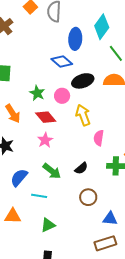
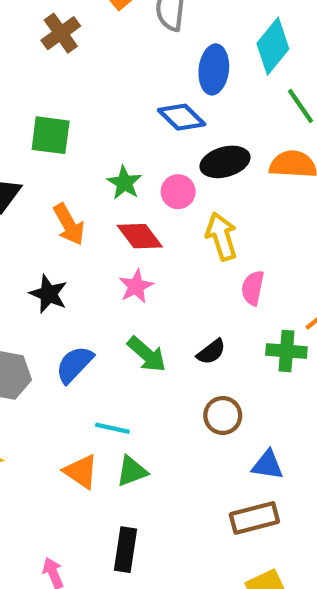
cyan line: (39, 196) -> (112, 428), moved
orange triangle: (13, 216) -> (81, 472), moved, turned 30

